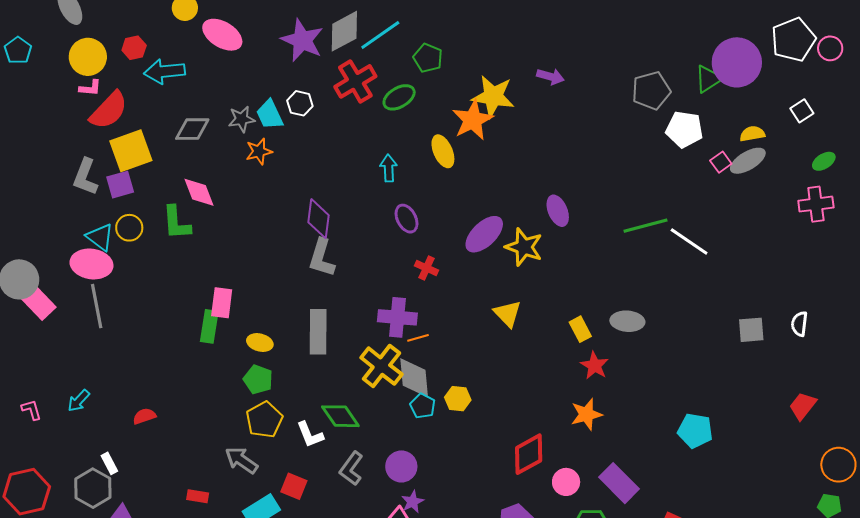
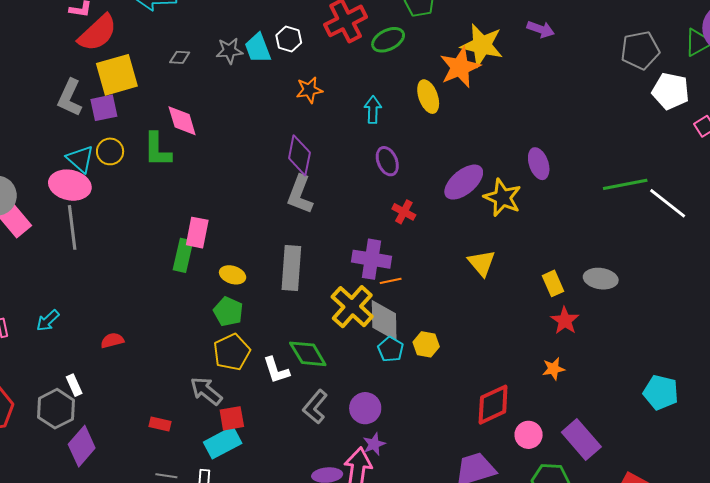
gray diamond: (192, 129) -> (180, 57), size x0.6
orange star: (259, 151) -> (309, 90), moved
orange star: (586, 414) -> (553, 369), size x0.7
red square: (294, 486) -> (232, 418), moved, turned -36

